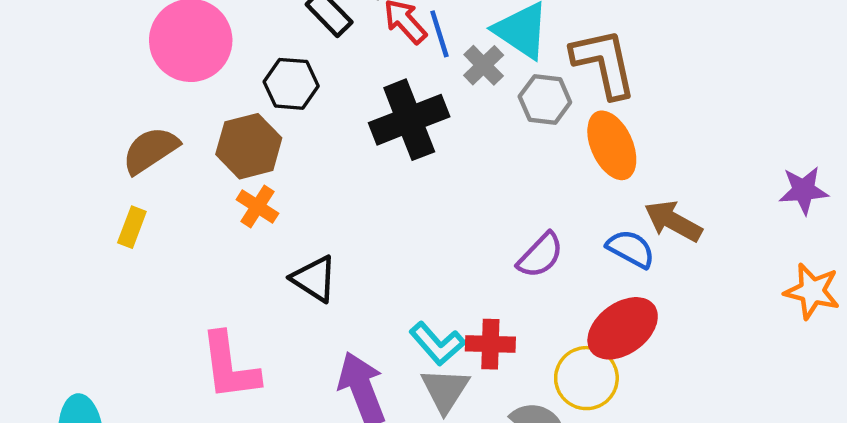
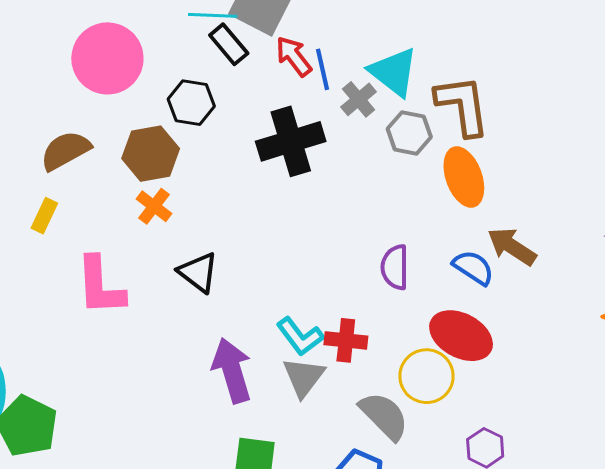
purple semicircle: (540, 255) -> (395, 267), turned 132
red ellipse: (623, 328) -> (461, 336), turned 60
pink L-shape: (230, 366) -> (100, 286), moved

